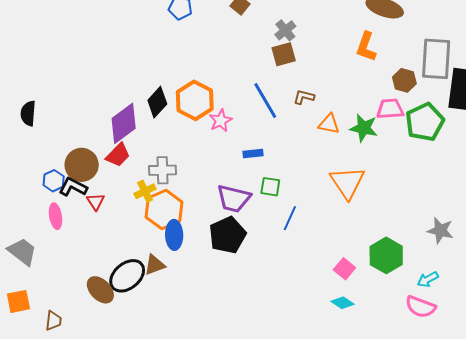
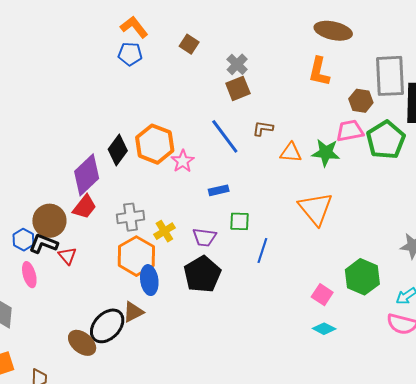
yellow cross: (145, 191) -> (164, 231), moved
purple trapezoid: (234, 199) -> (204, 237), size x0.7

